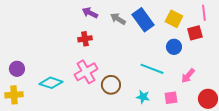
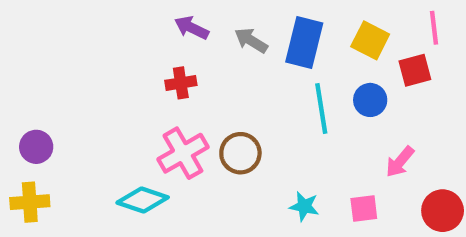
blue rectangle: (143, 20) -> (304, 43), turned 50
cyan line: (152, 69) -> (321, 109), moved, turned 60
cyan diamond: (51, 83) -> (143, 200), moved
brown circle: (111, 85) -> (240, 153), moved

